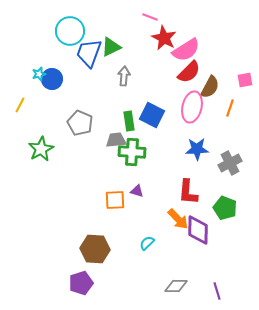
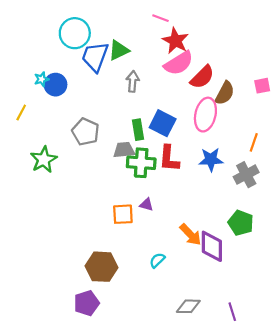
pink semicircle: (186, 50) -> (179, 63), moved
orange line: (230, 108) -> (254, 142), moved
red L-shape: (188, 192) -> (169, 159), moved

